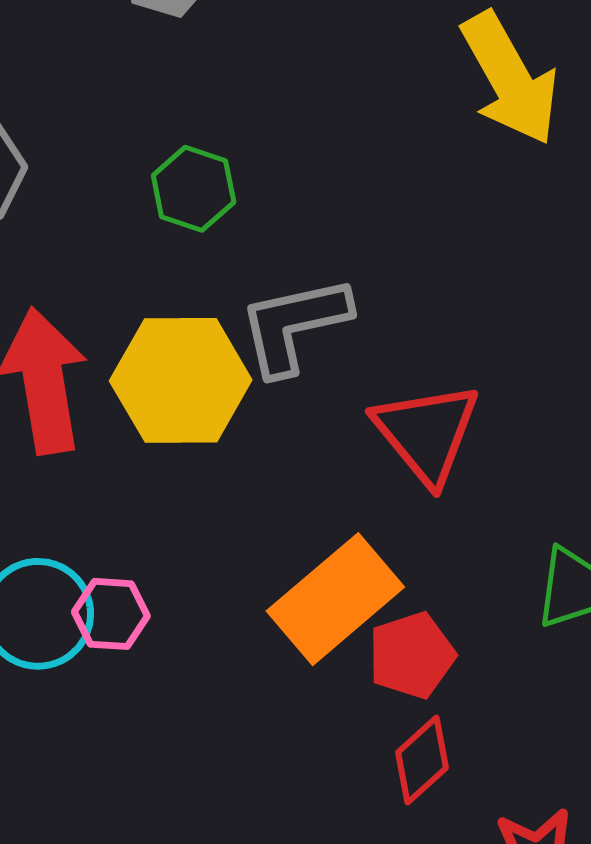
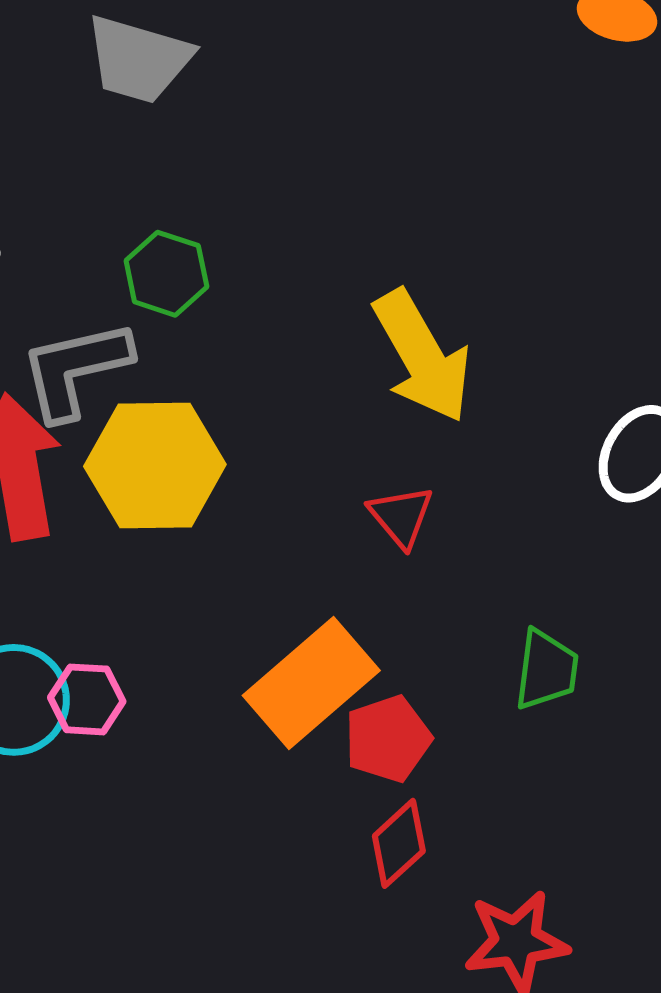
yellow arrow: (510, 79) -> (422, 356), moved
gray L-shape: (294, 325) -> (75, 370), moved
red triangle: (427, 433) -> (401, 516), size x0.6

